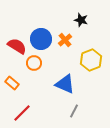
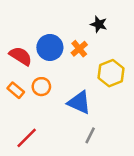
orange circle: (34, 63) -> (41, 87), moved
orange rectangle: (12, 83) -> (16, 90), moved

